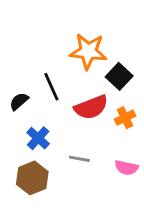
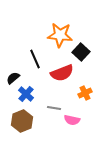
black semicircle: (19, 101) -> (13, 78), moved
orange cross: (125, 118) -> (85, 93), moved
pink semicircle: (126, 168) -> (72, 120), moved

